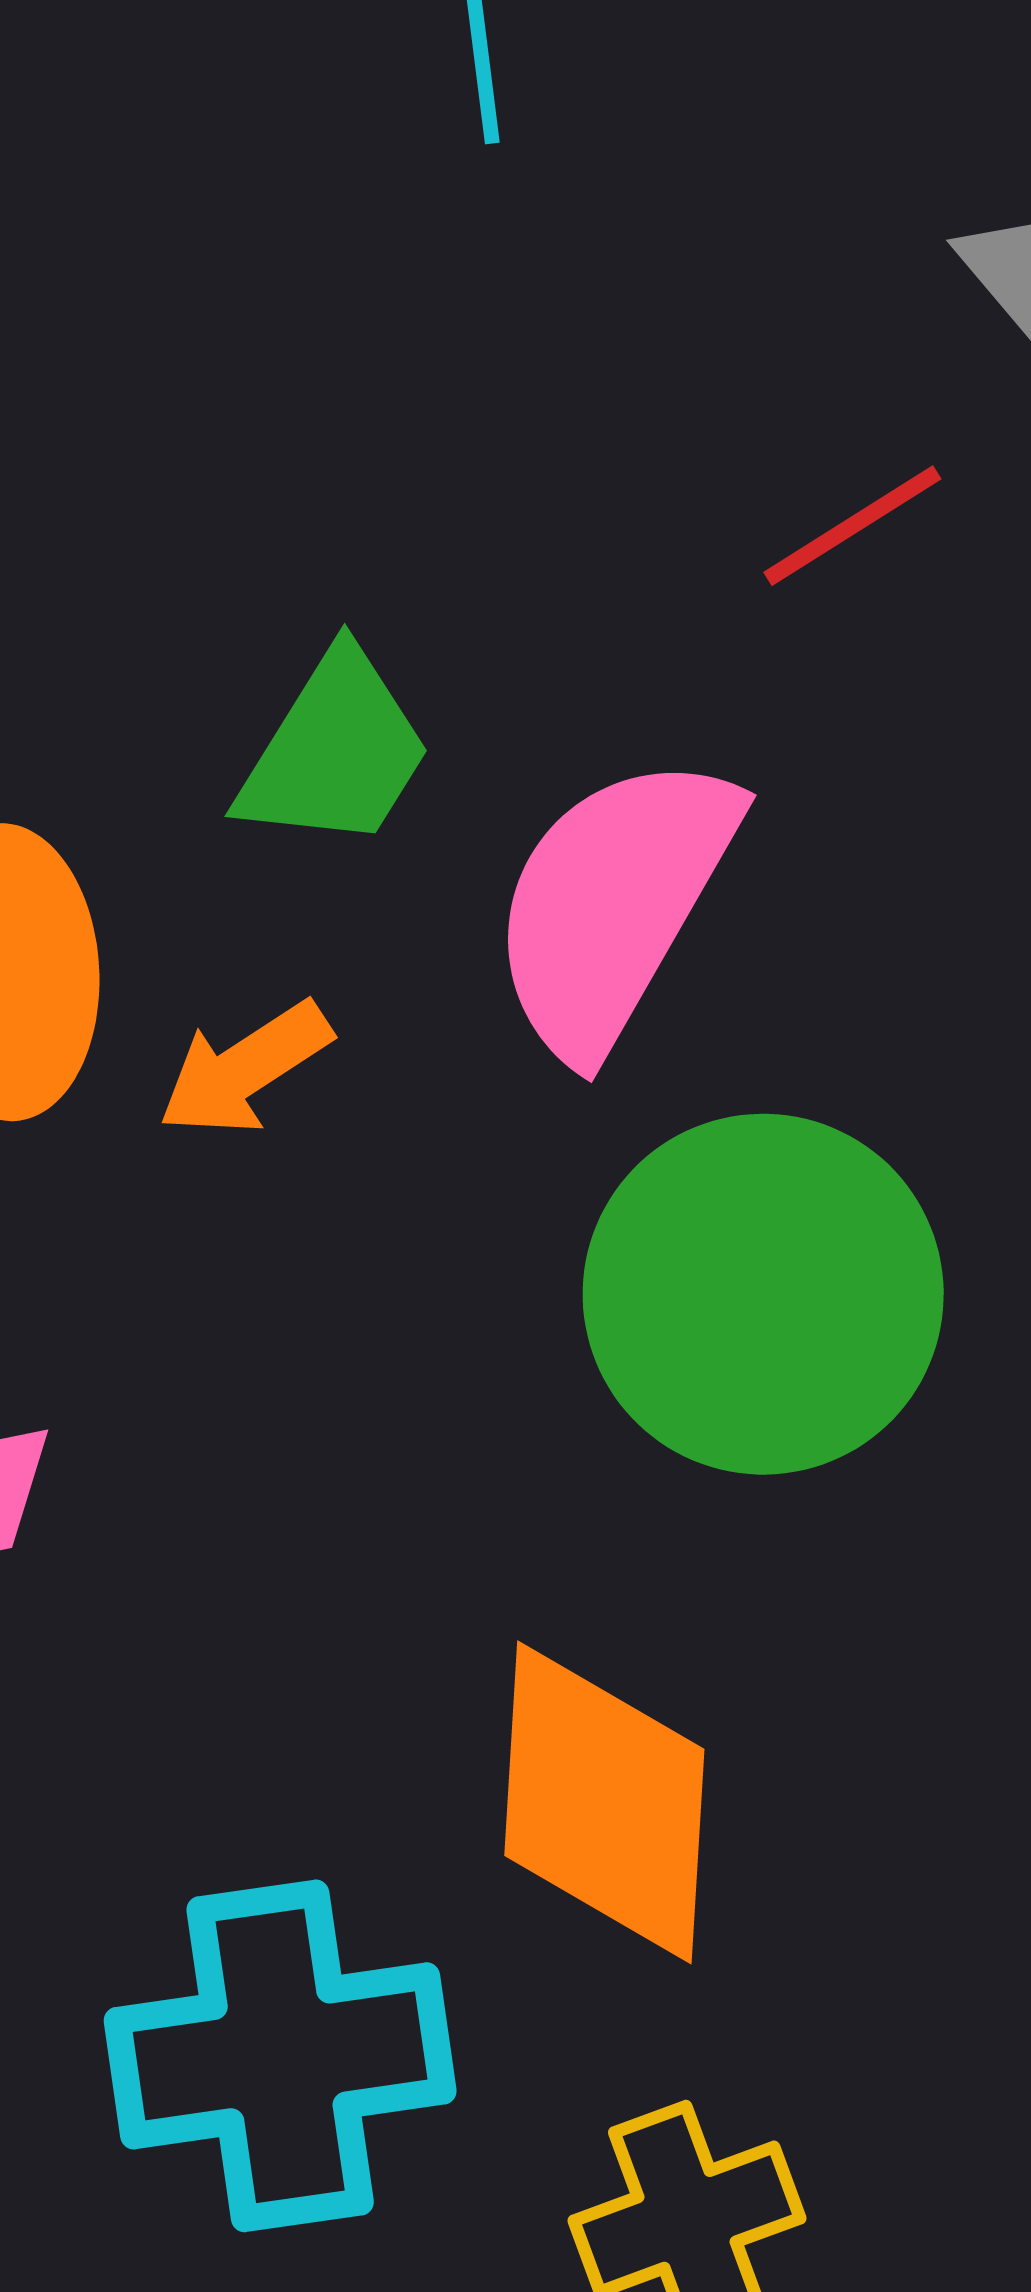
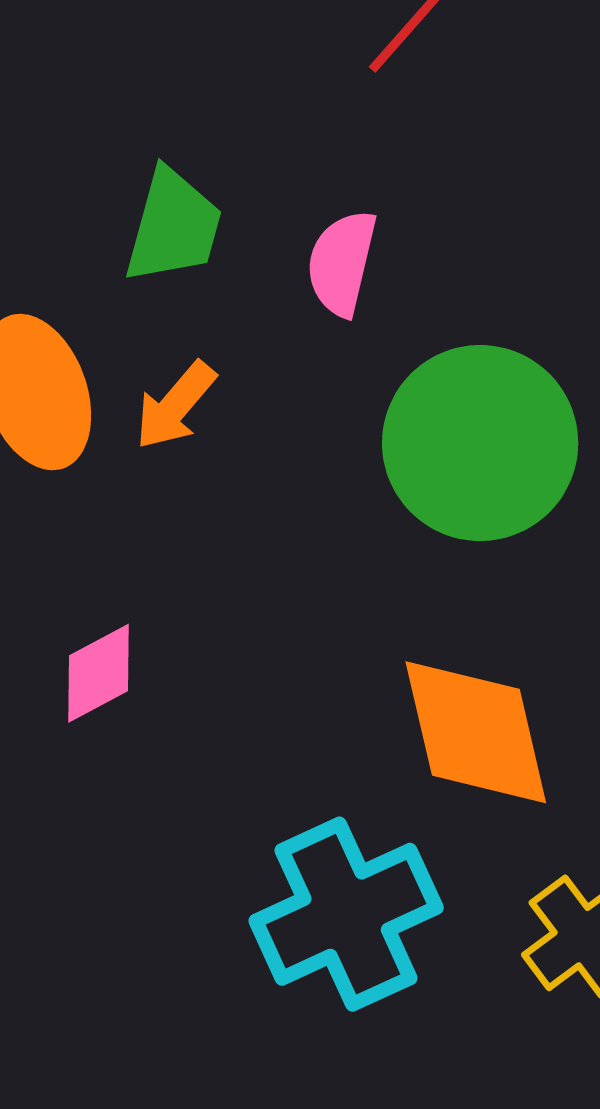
pink semicircle: (613, 904) -> (342, 263), size x0.6

